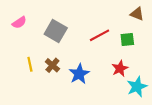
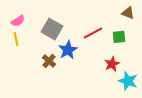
yellow line: (30, 64) -> (16, 39), moved
blue star: (79, 74) -> (68, 50), moved
cyan star: (137, 87) -> (128, 81), turned -30

